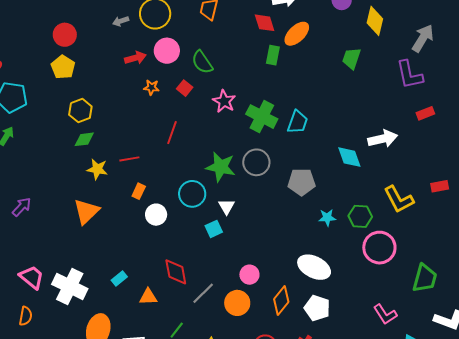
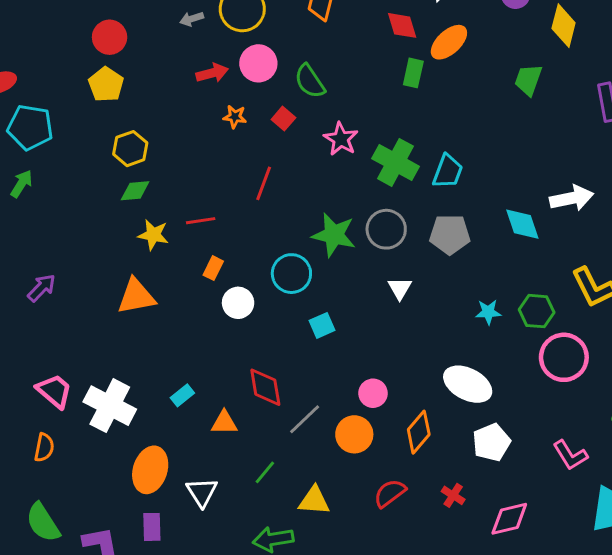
gray pentagon: (302, 182) -> (450, 234), moved
white triangle: (227, 207) -> (400, 288), moved
orange triangle: (86, 211) -> (136, 296), turned 32
white pentagon: (317, 308) -> (491, 442), moved, turned 30

